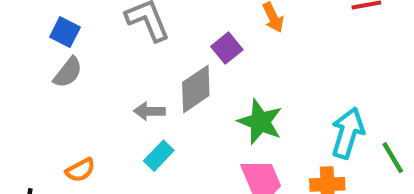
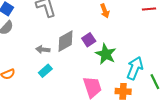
purple square: (227, 48) -> (89, 40), moved
green star: (260, 122) -> (106, 54), moved

